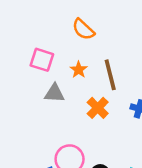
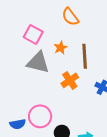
gray triangle: (54, 93) -> (38, 62), size x1.4

